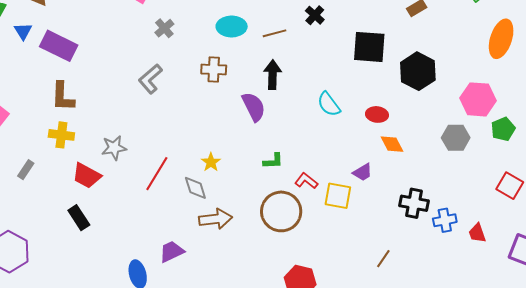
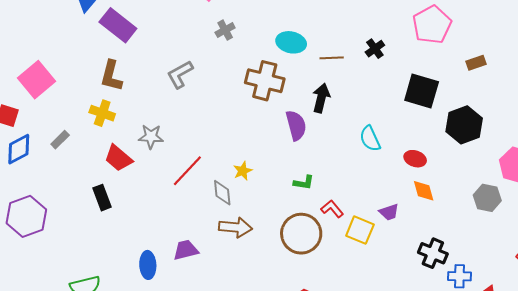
brown cross: (214, 69) -> (265, 81), size x1.5
gray L-shape: (150, 79) -> (180, 74), moved

